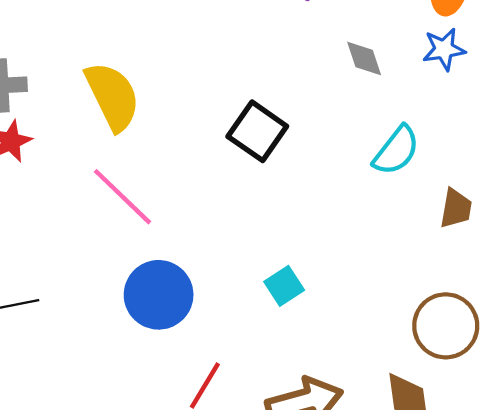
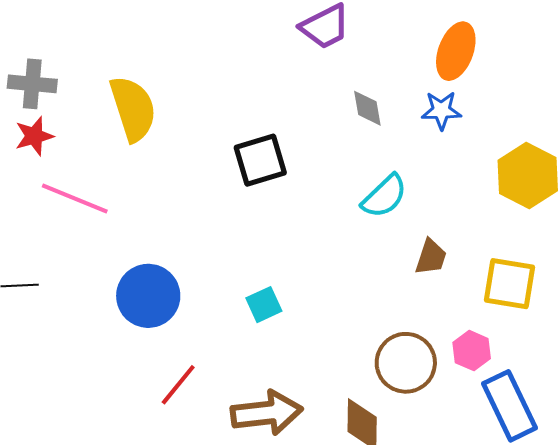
black square: (257, 131) -> (260, 160), turned 30
pink line: (123, 197) -> (75, 198), moved, turned -30

